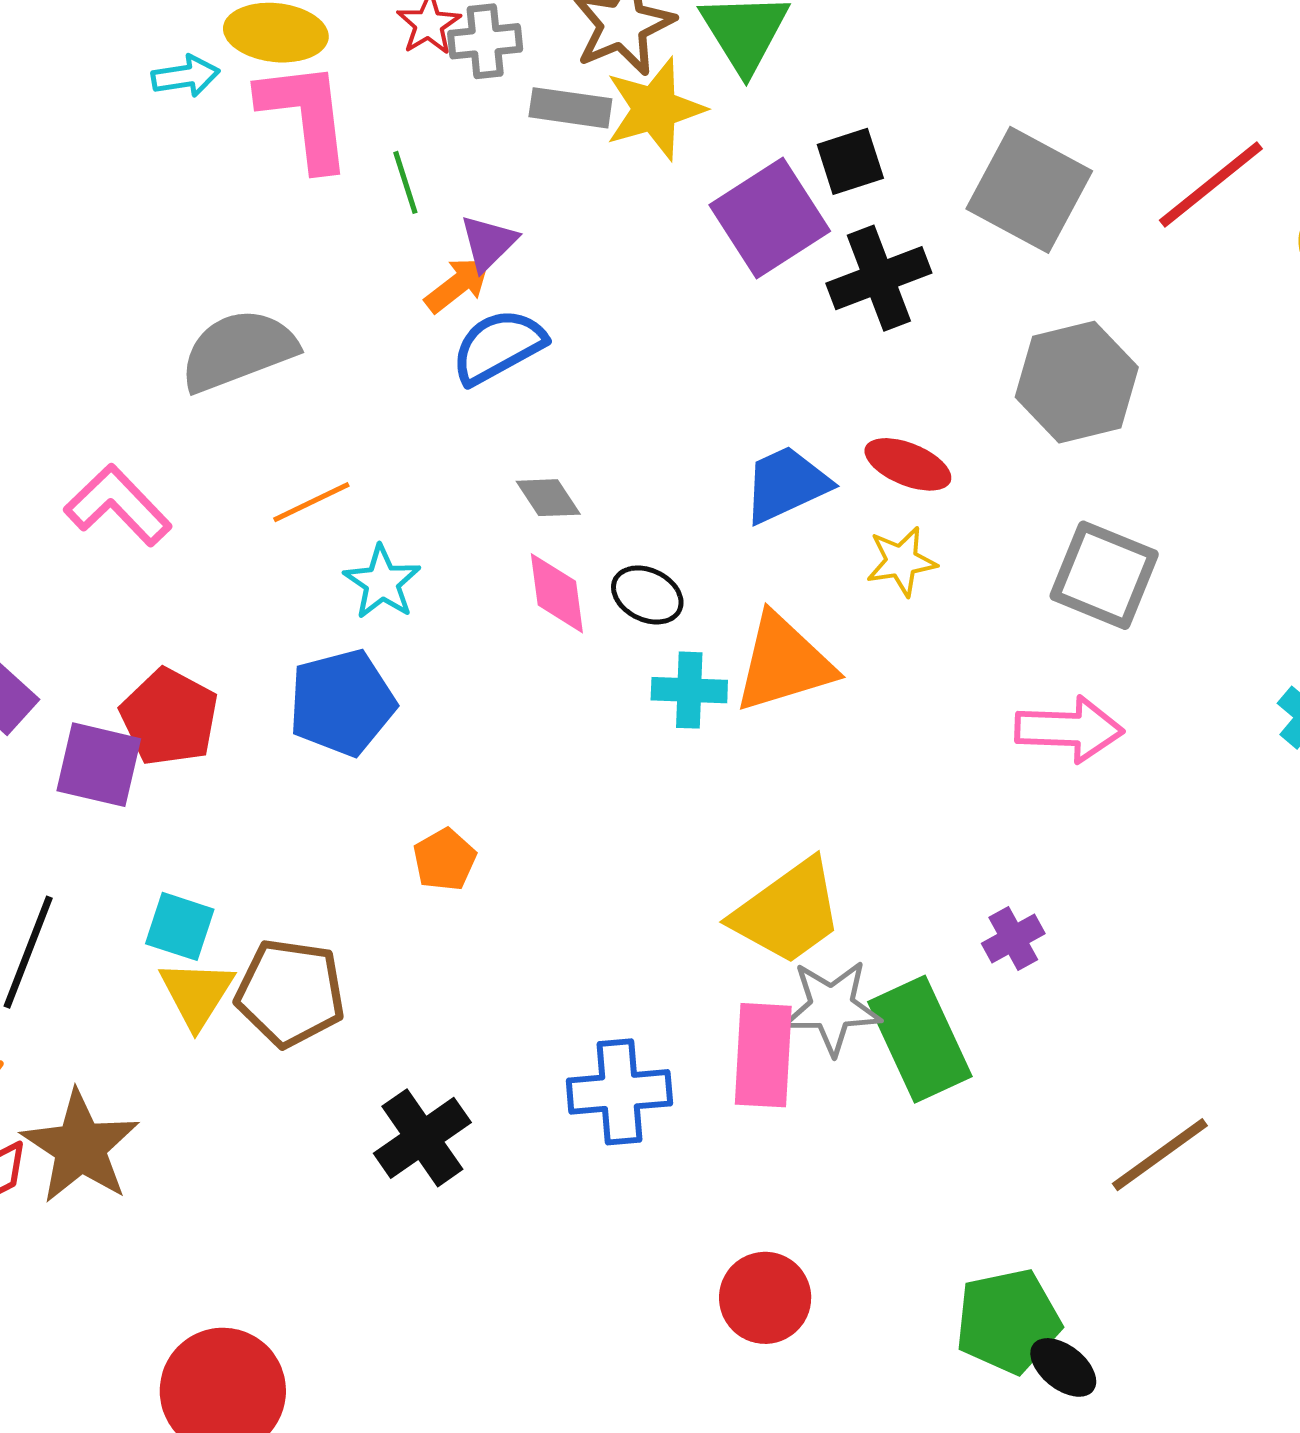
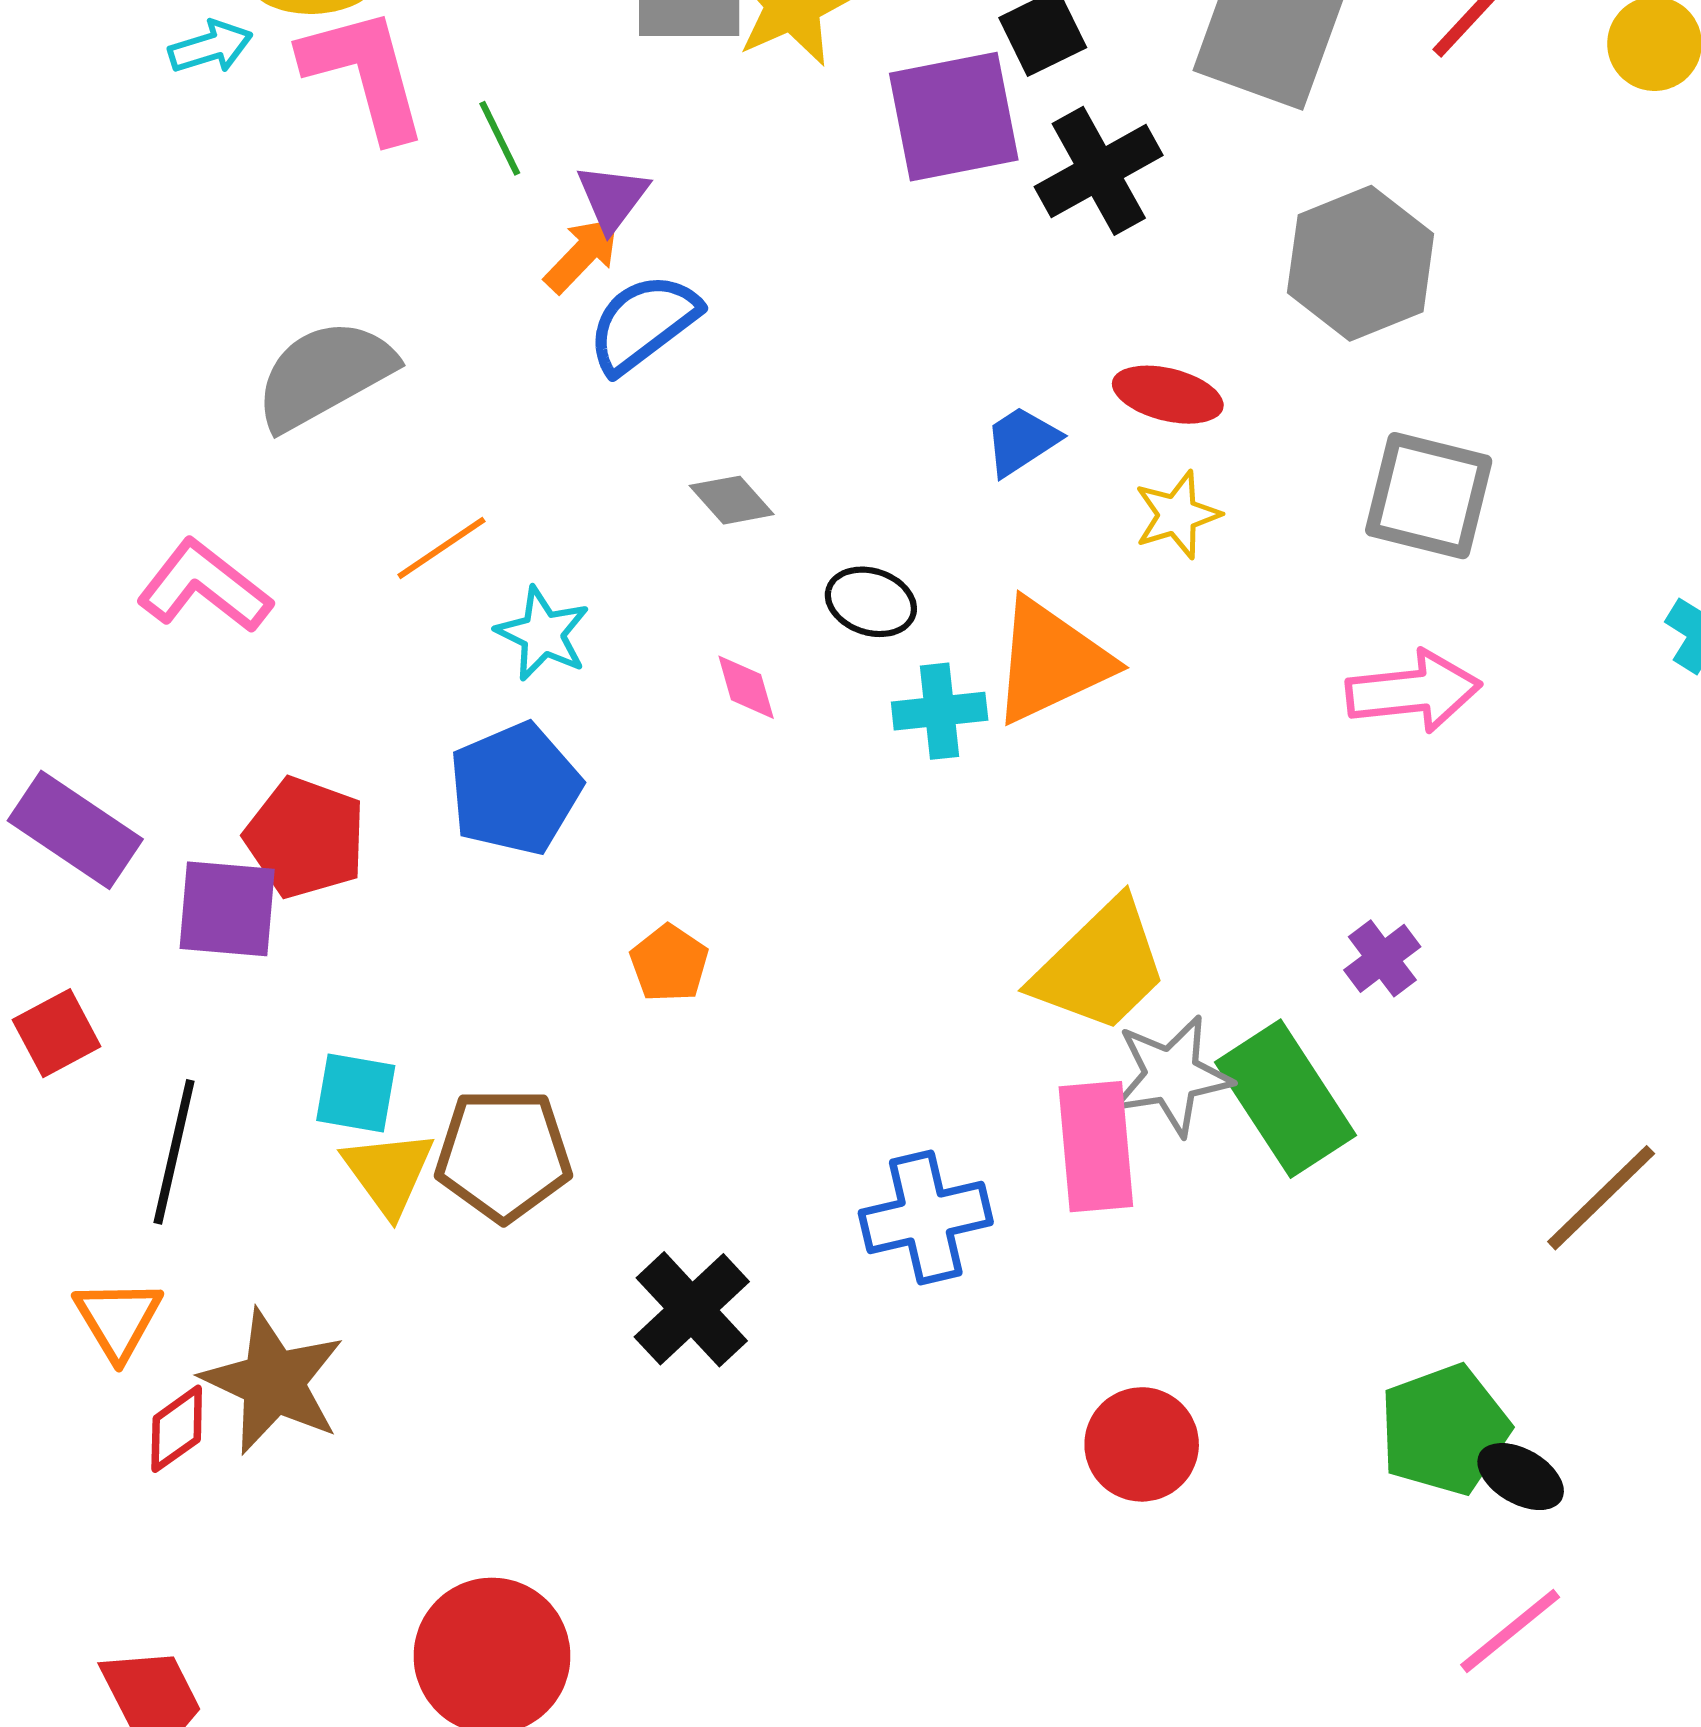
purple square: (770, 218) -> (954, 117), turned 30
blue trapezoid: (786, 484) -> (1022, 441), size x0.7
pink diamond: (557, 593) -> (746, 687), moved, size x0.7

